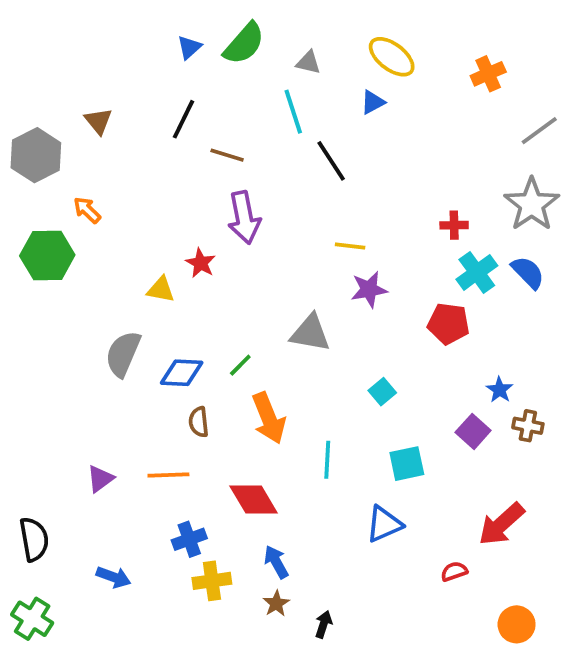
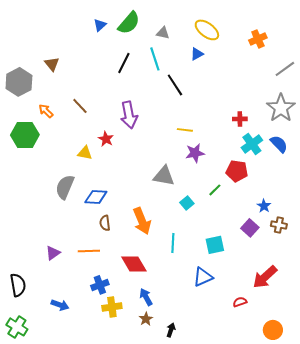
black line: (184, 119) -> (124, 63), moved
brown line: (227, 155) -> (80, 106), moved, turned 30
green line: (240, 365) -> (215, 190), moved
cyan square: (382, 392) -> (187, 203), moved

